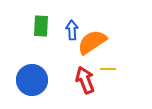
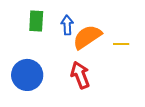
yellow line: (108, 69) -> (121, 44), moved

